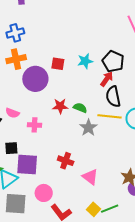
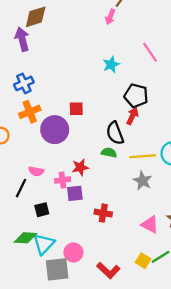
cyan star: (85, 61) -> (111, 65), moved
black semicircle: (113, 97) -> (115, 133), moved
red star: (60, 106) -> (80, 167), moved
gray star: (88, 128) -> (143, 181), moved
purple square: (27, 164) -> (75, 193), moved, size x0.7
pink triangle: (90, 177) -> (150, 224), moved
pink circle: (44, 193) -> (73, 252), moved

